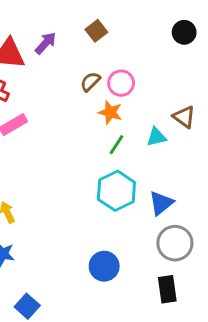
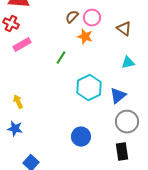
brown triangle: (184, 117) -> (124, 29), moved
cyan triangle: (156, 137) -> (128, 63), moved
green line: (116, 145) -> (61, 58), moved

